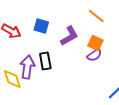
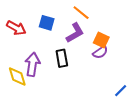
orange line: (96, 16) -> (81, 13), moved
black rectangle: (45, 61) -> (62, 58), moved

